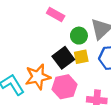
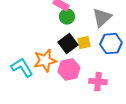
green circle: (79, 36) -> (67, 17), moved

